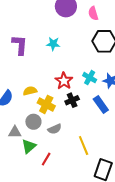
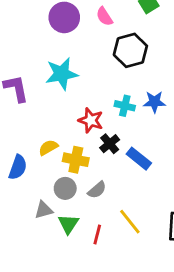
cyan star: (53, 44) -> (62, 74), size x1.6
blue rectangle: (101, 105) -> (139, 159), moved
yellow line: (84, 145) -> (130, 222), moved

